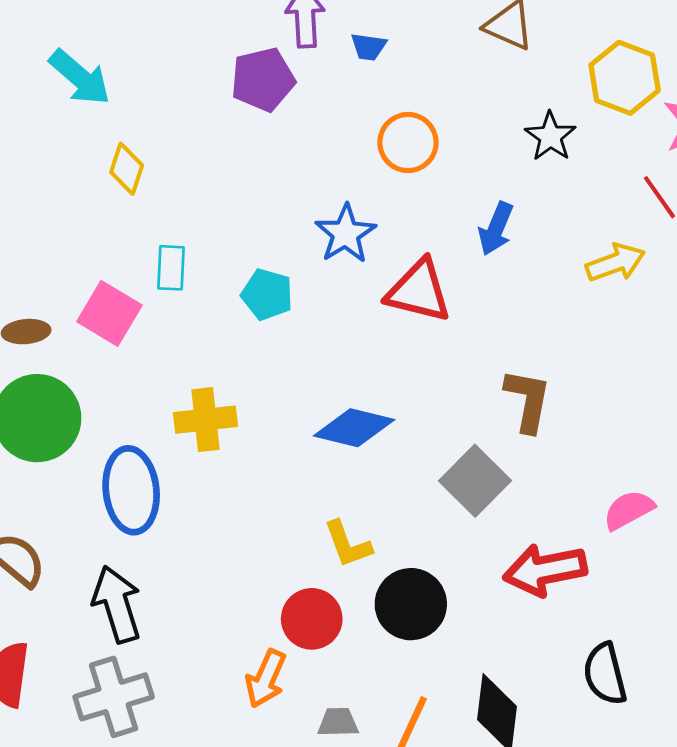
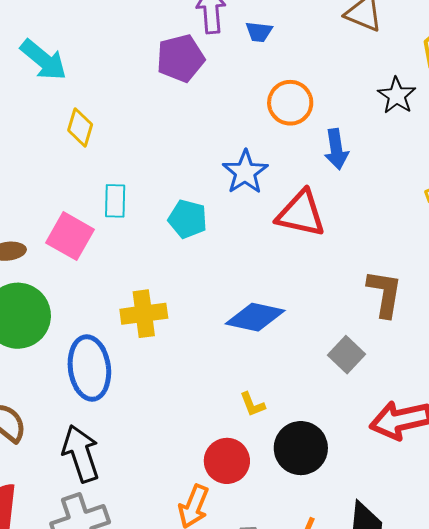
blue arrow: (496, 229) -> (336, 149), moved, turned -30
gray square: (475, 481) -> (347, 355), size x0.7
yellow L-shape: (348, 544) -> (252, 404), size x0.7

